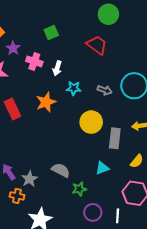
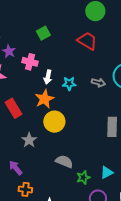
white arrow: (57, 68) -> (48, 77), moved
yellow circle: (91, 122) -> (54, 122), moved
cyan triangle: (102, 168) -> (107, 172), moved
gray star: (30, 179) -> (29, 140), moved

